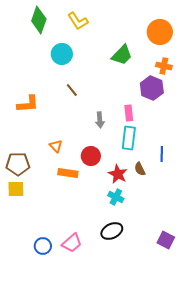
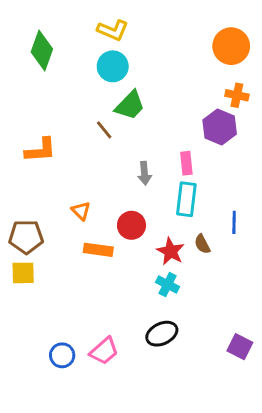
green diamond: (39, 20) -> (42, 50), moved
yellow L-shape: (78, 21) -> (113, 30), turned -35
cyan circle: (62, 54) -> (113, 66), moved
green trapezoid: (122, 55) -> (130, 105), moved

